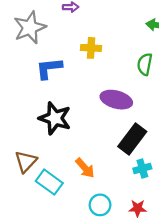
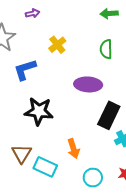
yellow cross: (91, 48) -> (57, 45), turned -30
orange arrow: (85, 168) -> (73, 149), turned 36

